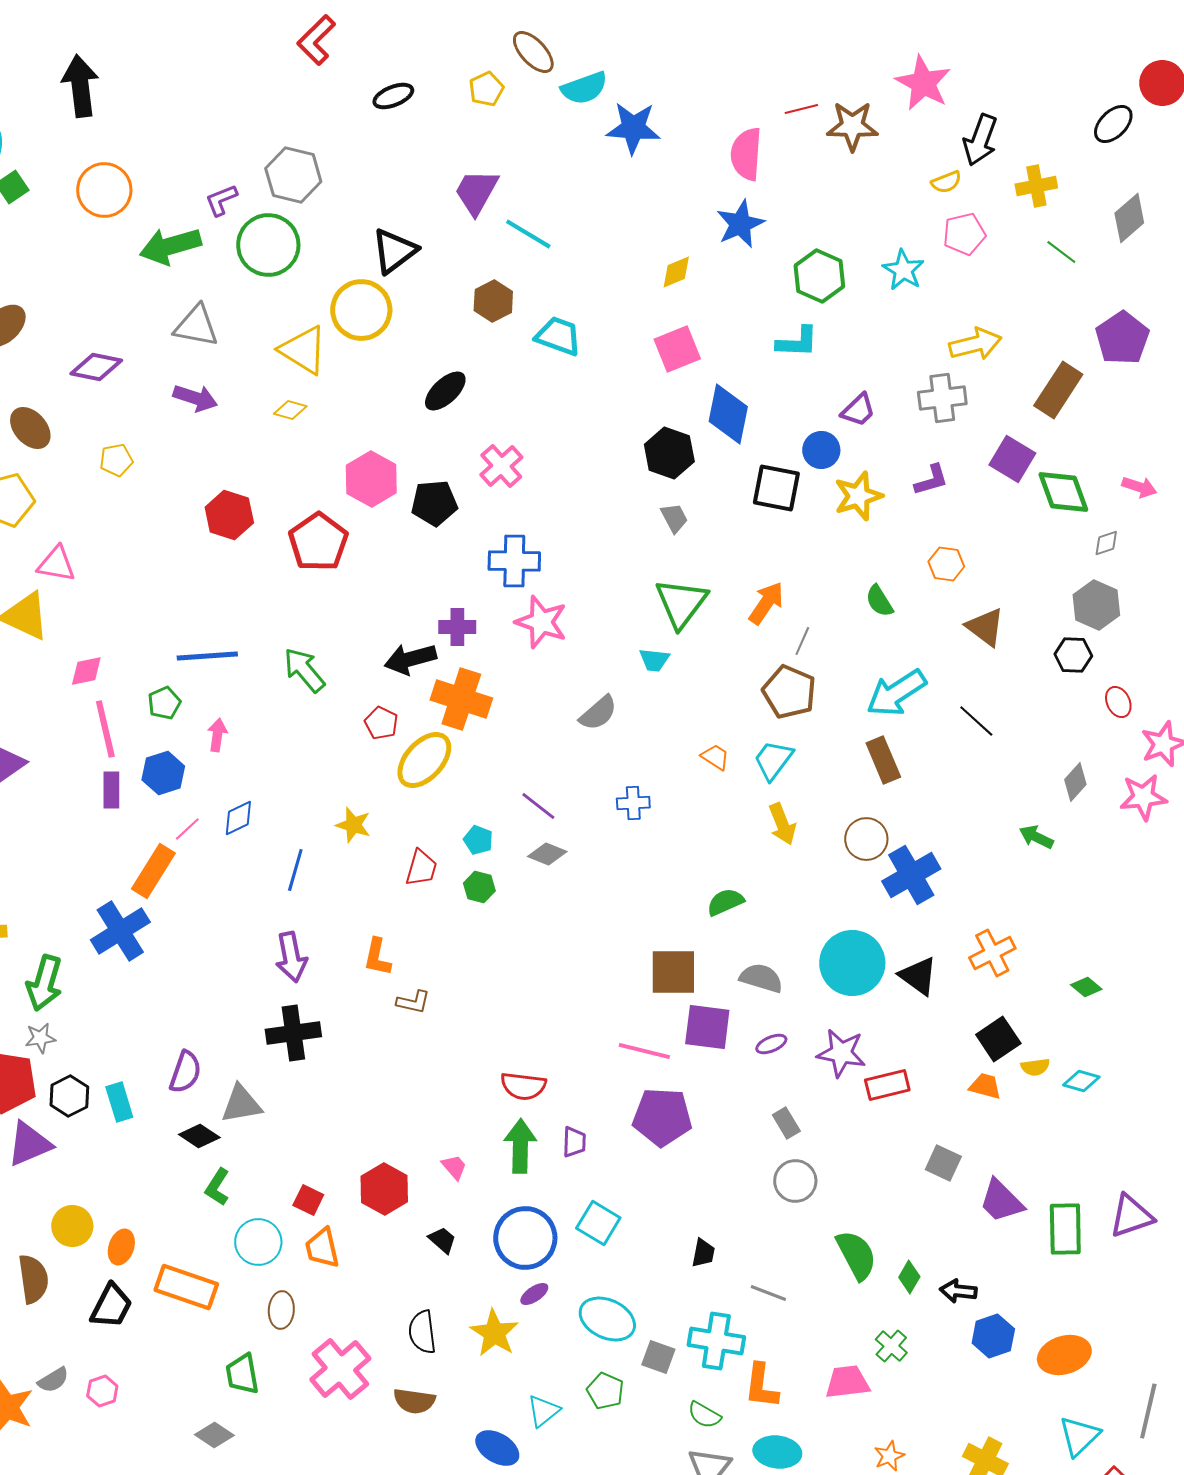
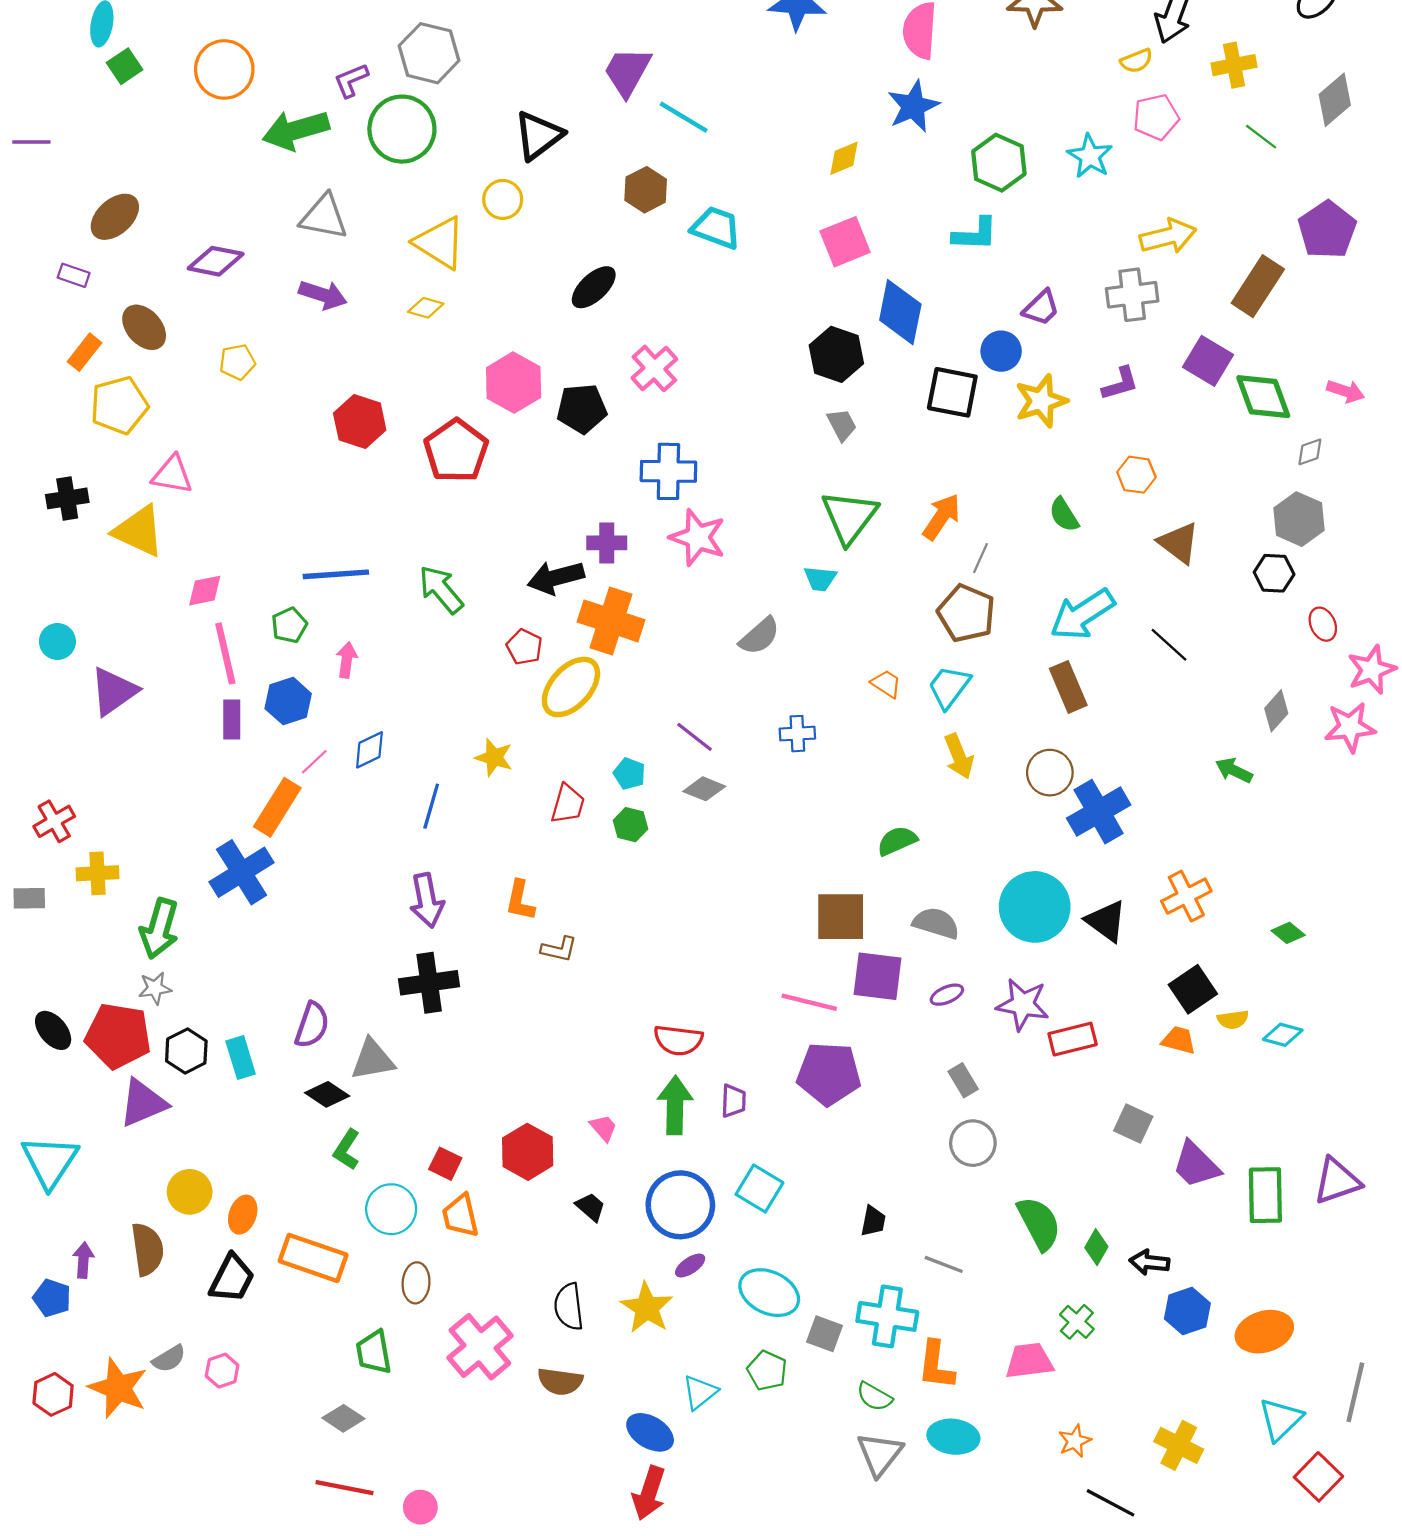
yellow circle: (361, 310) -> (503, 199), size x0.6

